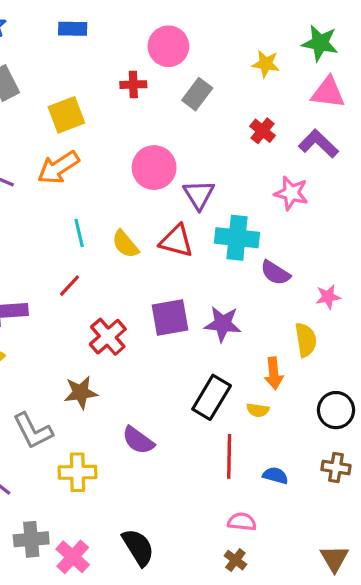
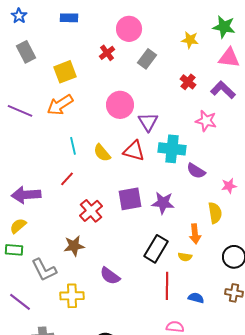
red cross: (133, 85) -> (107, 53), turned -35

